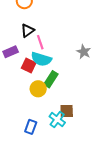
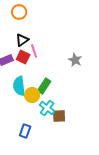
cyan semicircle: (41, 59) -> (19, 86), moved, turned 66
red square: (29, 65) -> (23, 57), moved
cyan cross: (57, 119) -> (47, 108), moved

